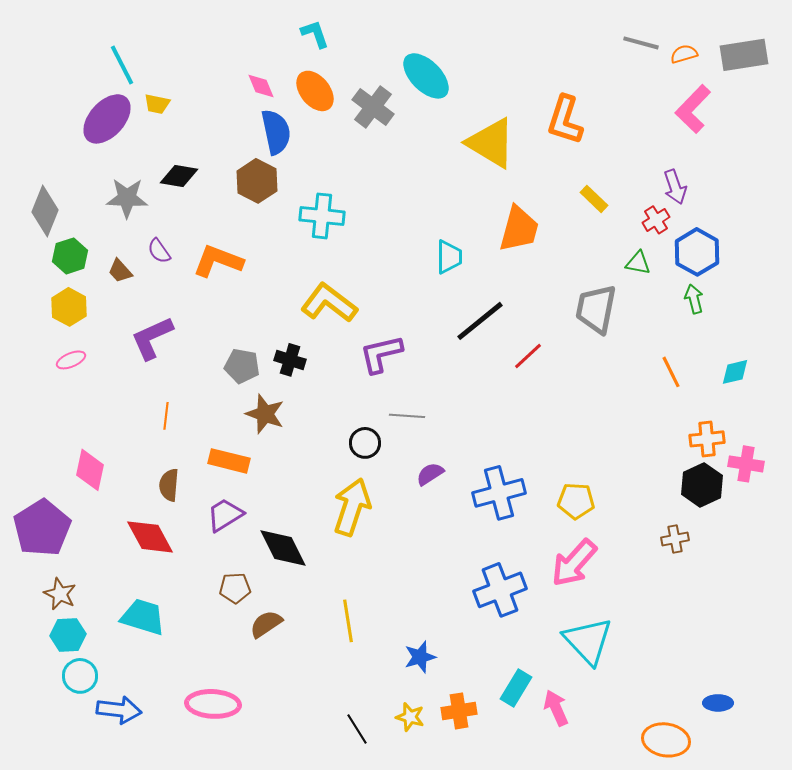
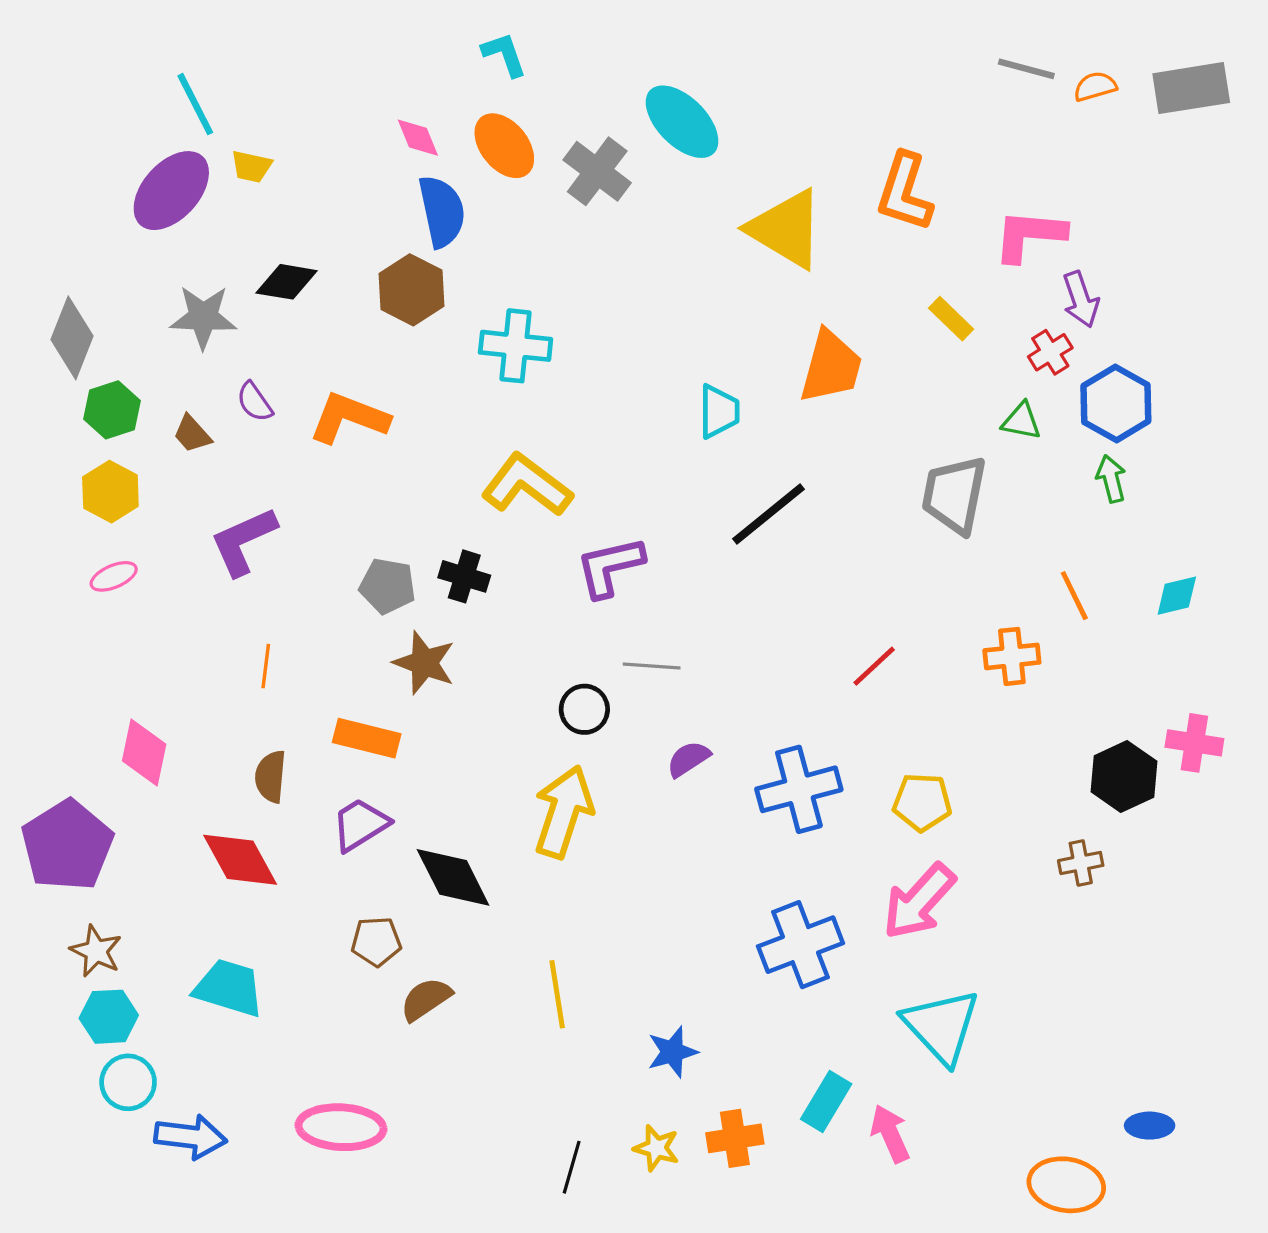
pink L-shape: (693, 109) -> (1029, 235), moved, turned 51
red line: (528, 356) -> (874, 666), moved
orange cross: (707, 439) -> (1012, 656), moved
black line: (357, 729) -> (572, 1167), turned 48

